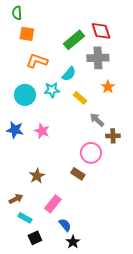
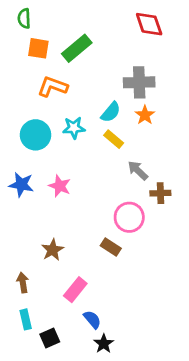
red diamond: (101, 31) -> (149, 24), moved
green rectangle: (74, 40) -> (77, 48), moved
cyan semicircle: (69, 74) -> (111, 112), moved
orange star: (108, 87) -> (145, 115), moved
brown arrow: (16, 199) -> (23, 283), turned -72
cyan rectangle: (25, 218) -> (26, 319), moved, turned 48

